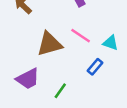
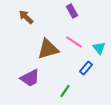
cyan triangle: (111, 43) -> (99, 48), turned 32
green line: (60, 91) -> (65, 91), moved

